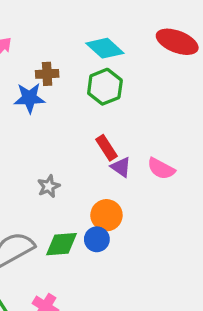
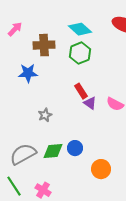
brown cross: (47, 74) -> (44, 45), size x1.5
blue star: (29, 98) -> (28, 73), moved
orange circle: (106, 215) -> (101, 169), moved

